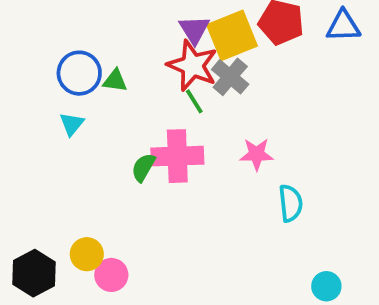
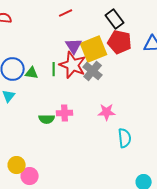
green line: (194, 101) -> (54, 69), moved, turned 32
pink cross: (177, 156) -> (65, 113), size x0.6
green semicircle: (143, 167) -> (47, 119), turned -119

